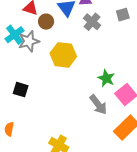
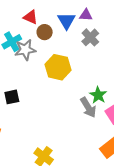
black square: (21, 90) -> (12, 97), turned -35
gray arrow: (98, 105) -> (88, 107), moved

